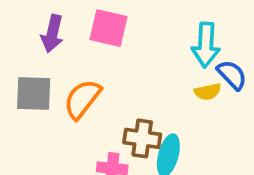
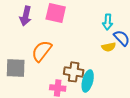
cyan arrow: (206, 45) -> (108, 22), size x0.7
gray square: (34, 94) -> (16, 68), moved

